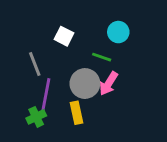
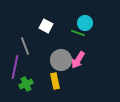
green line: (102, 57) -> (78, 33), moved
purple line: (46, 95) -> (15, 67), moved

